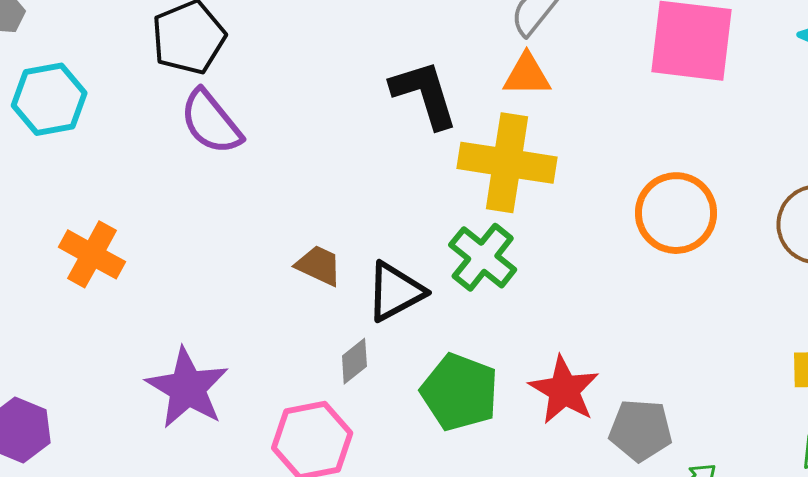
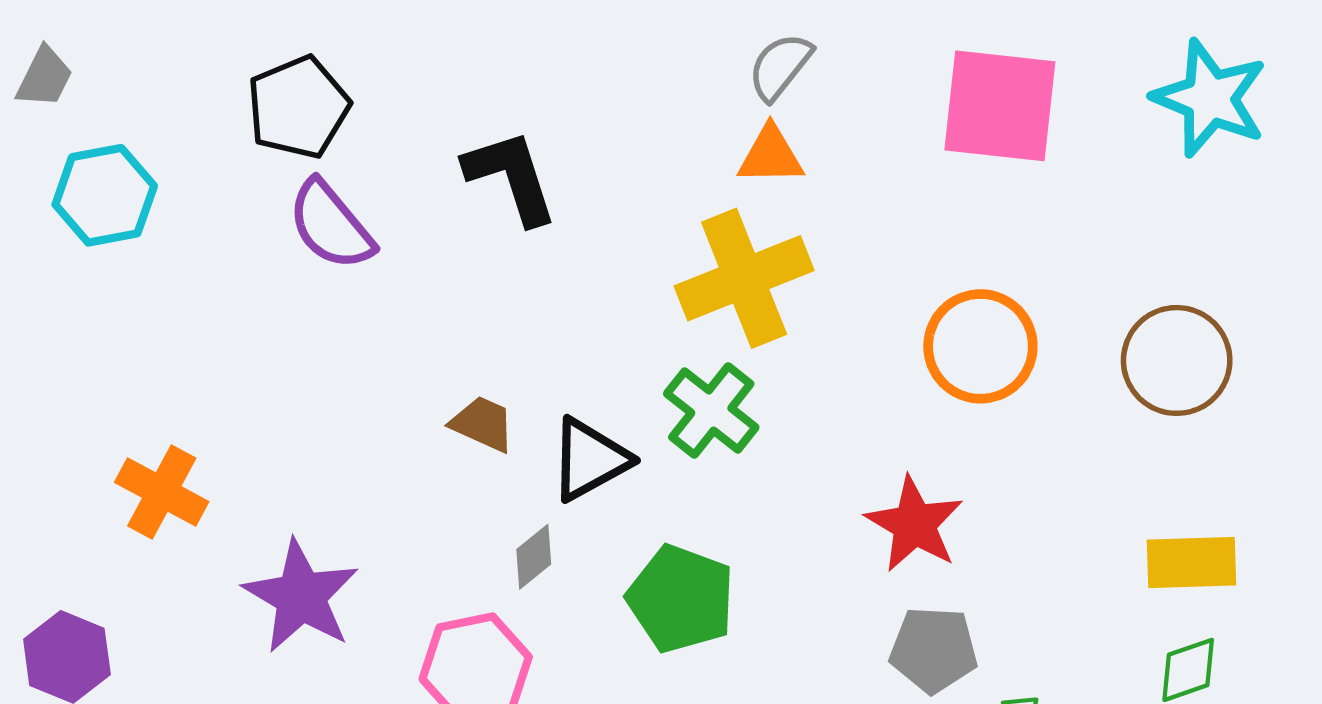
black L-shape: (424, 94) -> (511, 177), moved
yellow cross: (507, 163) -> (744, 278), turned -30
orange cross: (92, 254) -> (162, 492), moved
red star: (564, 390) -> (914, 524), moved

